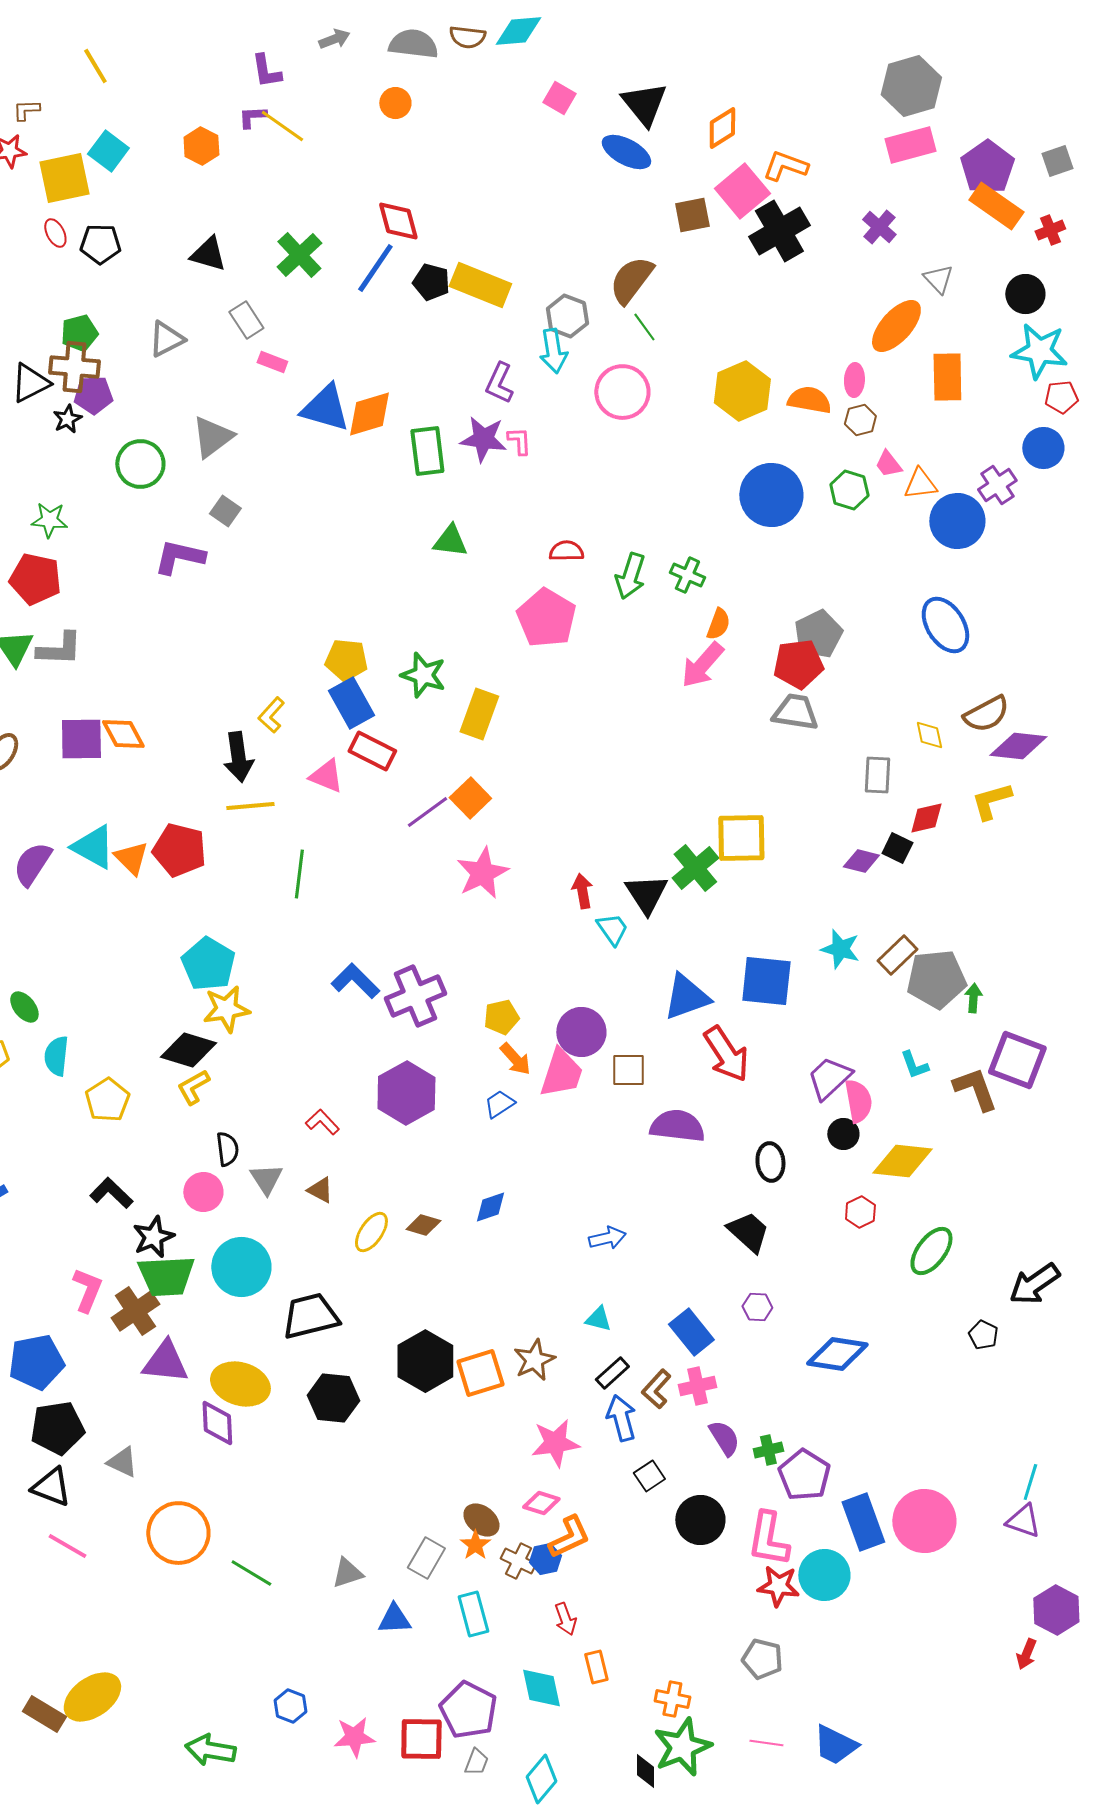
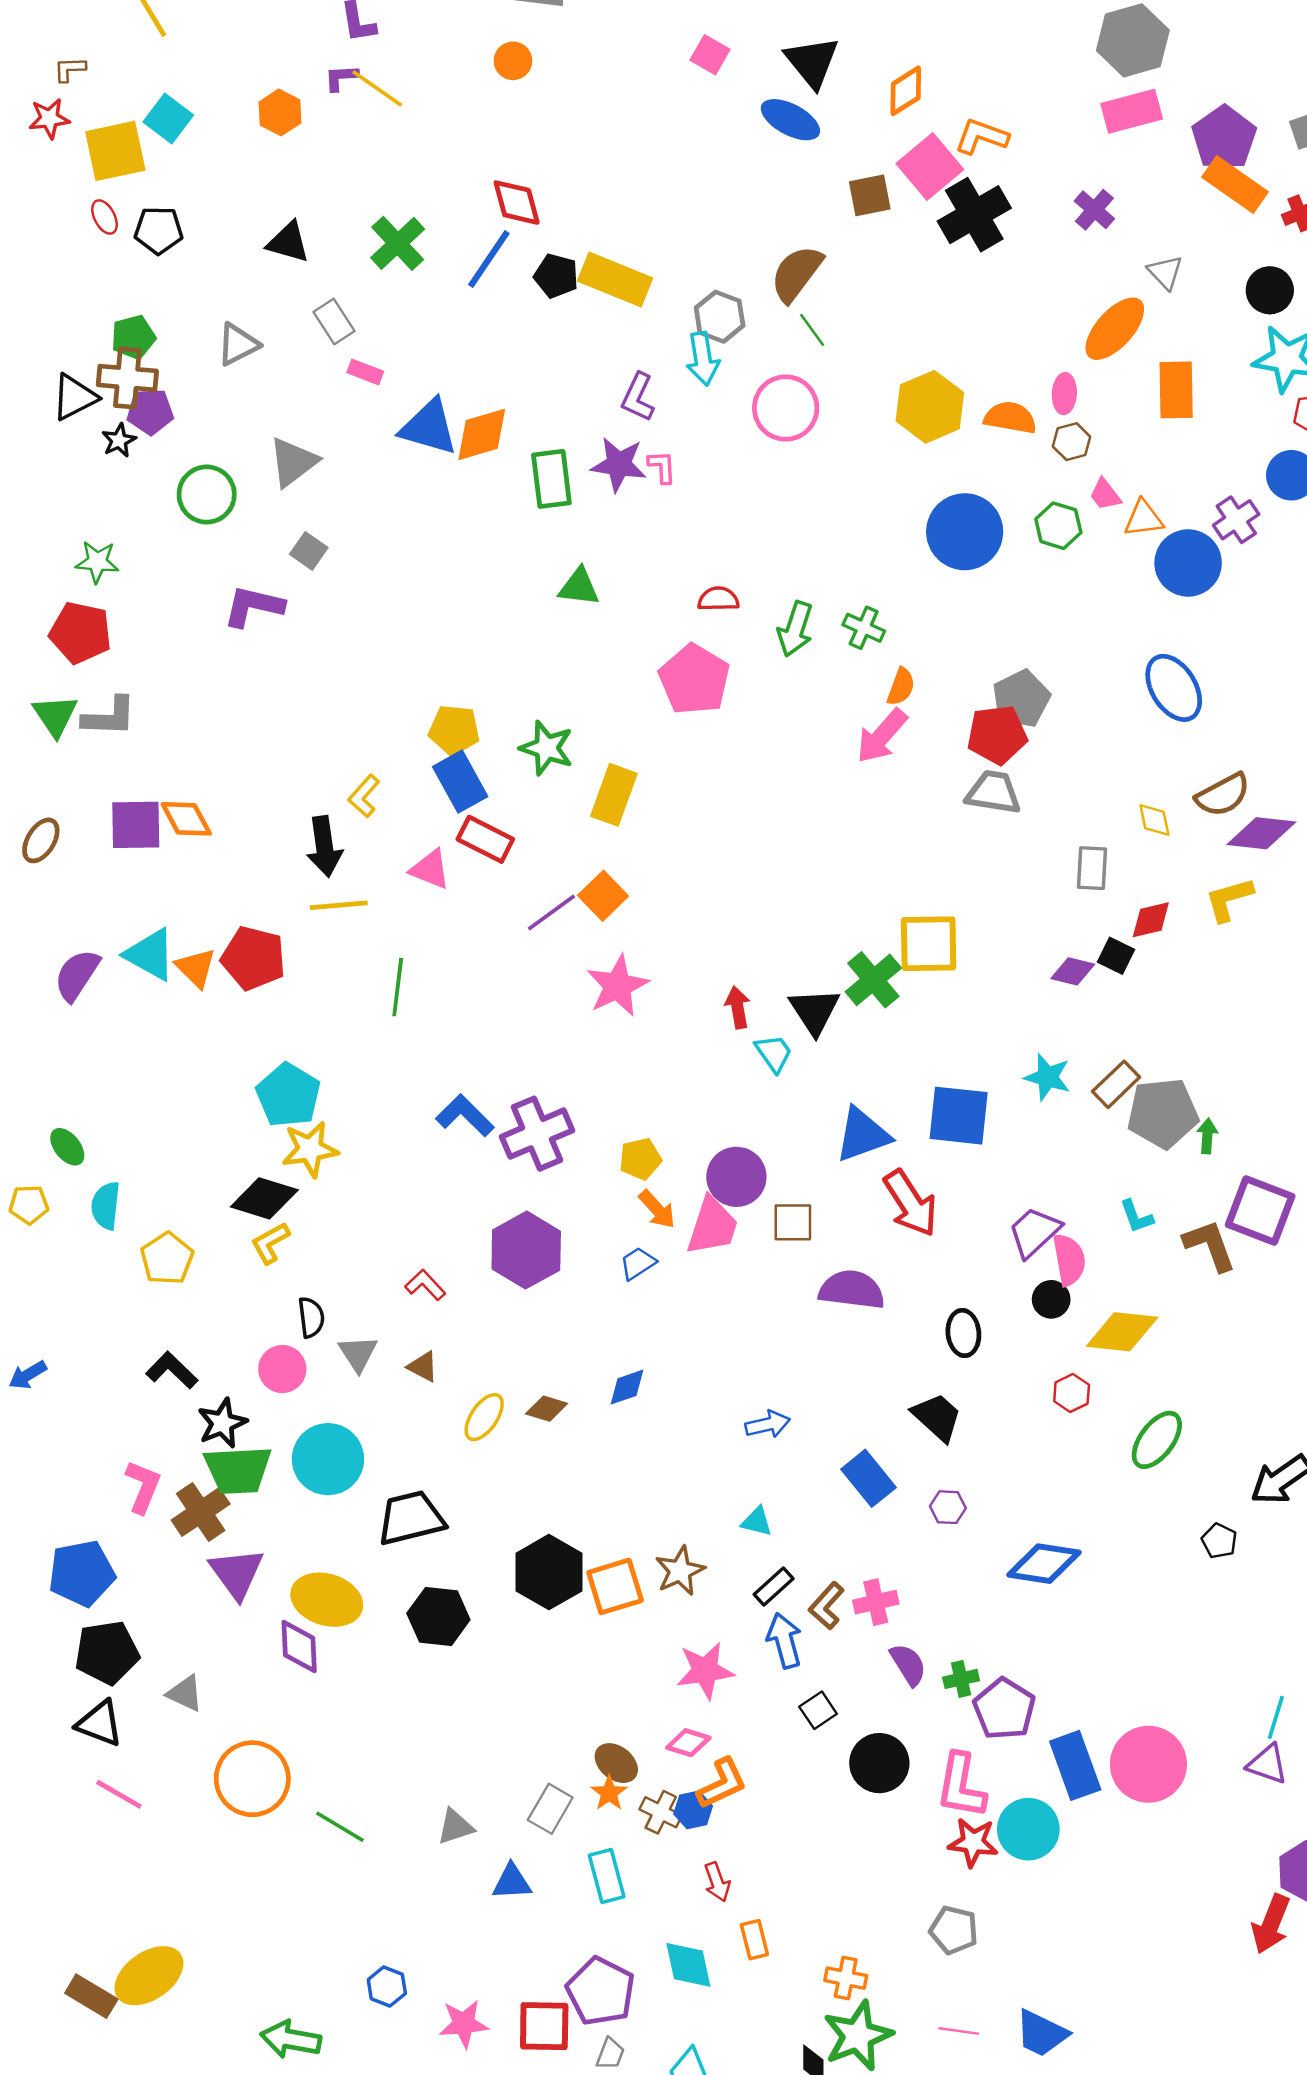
blue rectangle: (691, 1332) -> (869, 1478), moved
purple triangle: (165, 1362) -> (237, 1573), turned 48
red arrow: (1026, 1654) -> (1271, 1924), size x1.6

